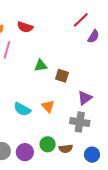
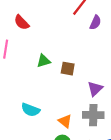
red semicircle: (25, 27) -> (22, 22), turned 35
orange triangle: (48, 106) -> (65, 121), moved

